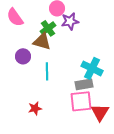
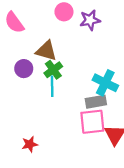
purple star: (70, 21) -> (90, 20), moved
green cross: (48, 28) -> (53, 70), moved
red star: (35, 108) -> (30, 144), moved

